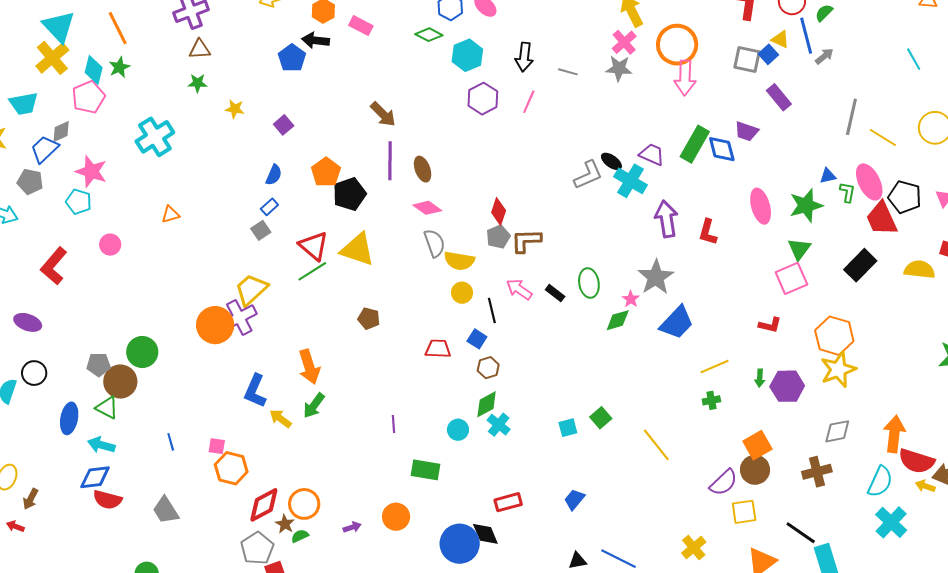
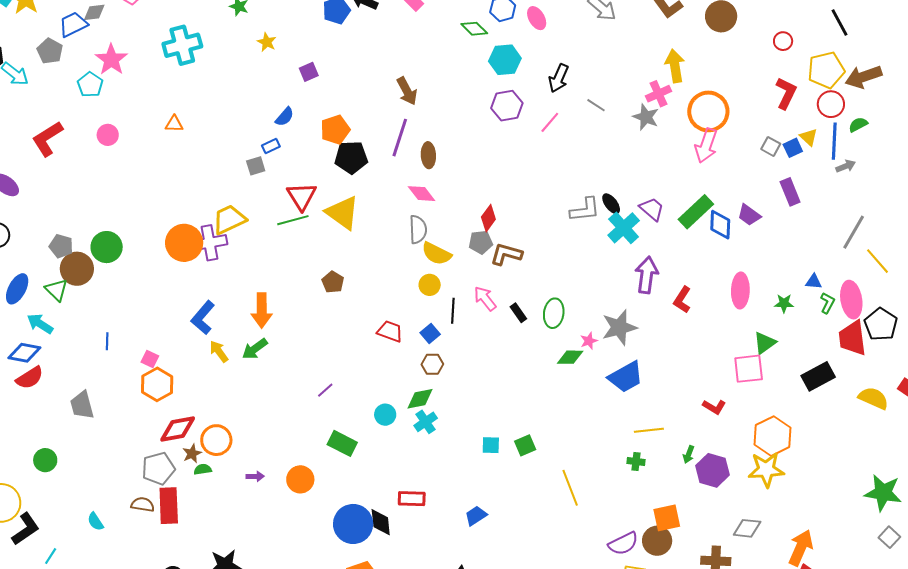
gray square: (747, 60) -> (771, 146), size x0.7
green star: (806, 205) -> (784, 303), size x0.6
purple line: (393, 424) -> (325, 390), turned 36
red semicircle: (107, 500) -> (30, 378), turned -64

